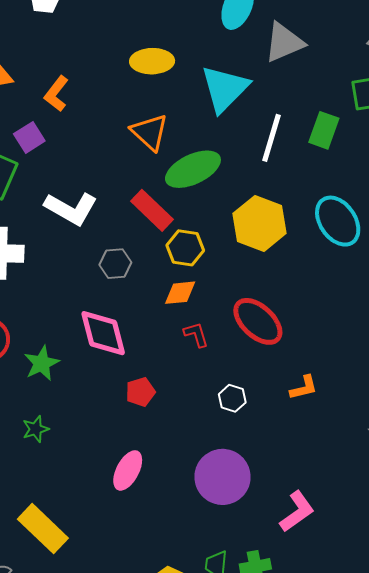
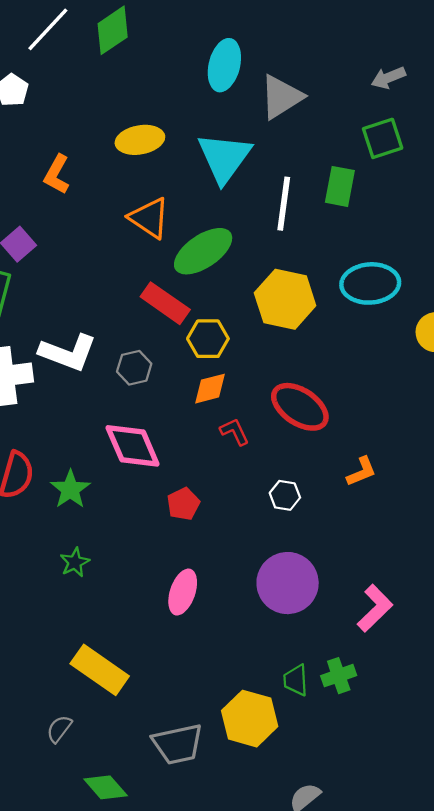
orange L-shape: (56, 94) -> (57, 174), moved
white L-shape: (71, 208) -> (68, 353), moved
cyan ellipse: (338, 221) -> (370, 283), turned -51

